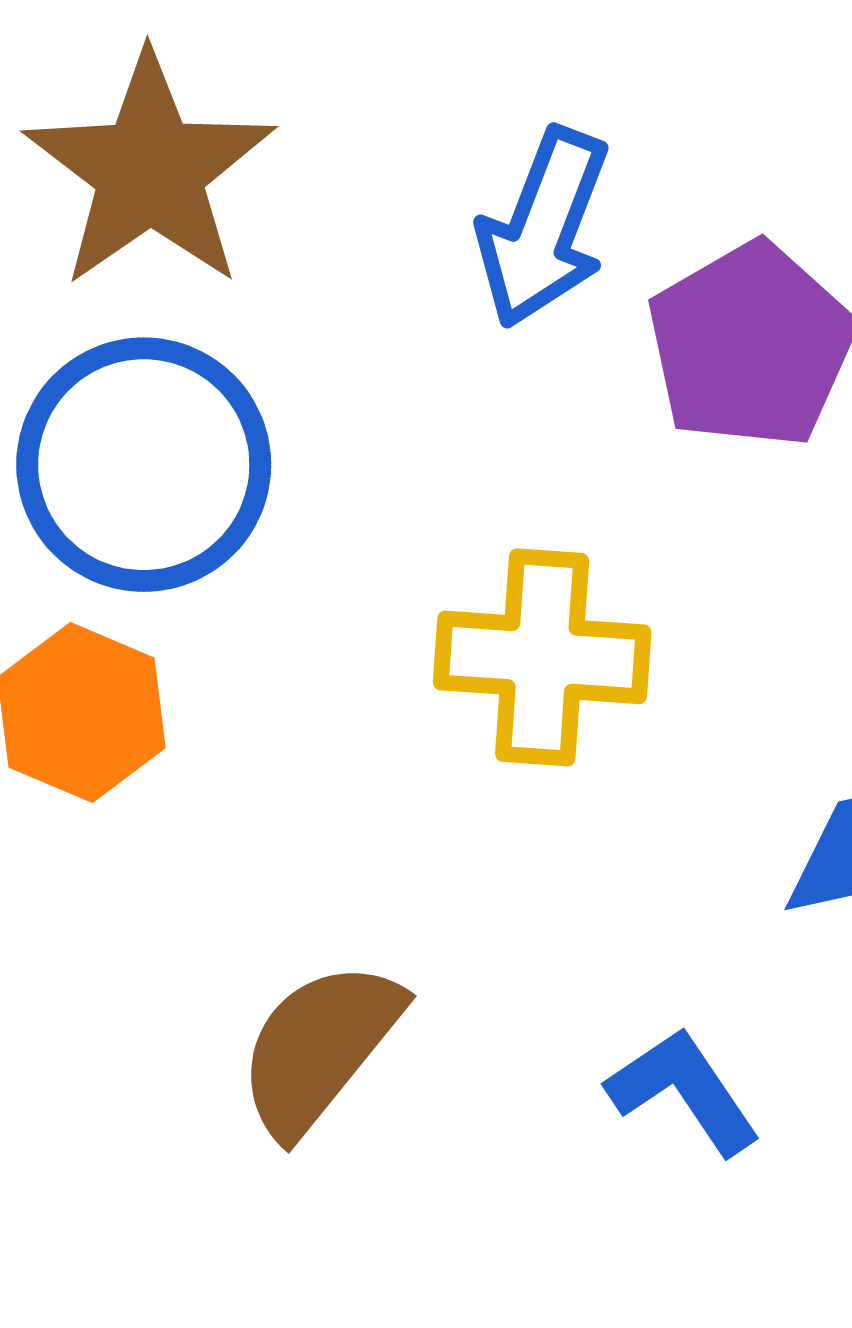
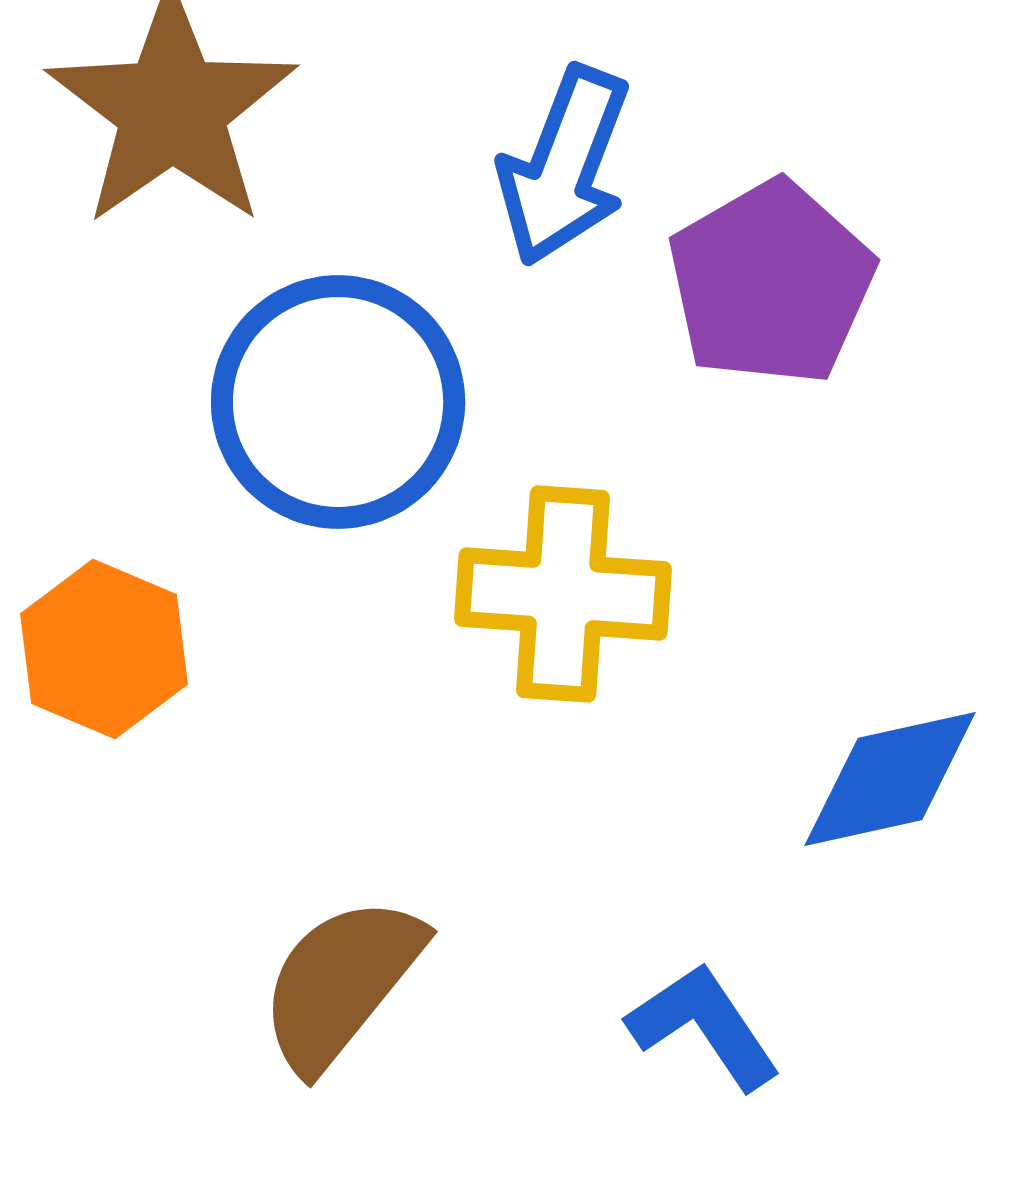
blue circle: (144, 465) -> (338, 402), moved

